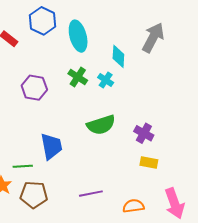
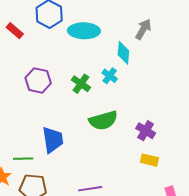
cyan ellipse: (78, 36) -> (84, 31), turned -76
gray arrow: (153, 38) -> (143, 29), moved, size x0.7
green cross: (78, 77) -> (81, 84), moved

